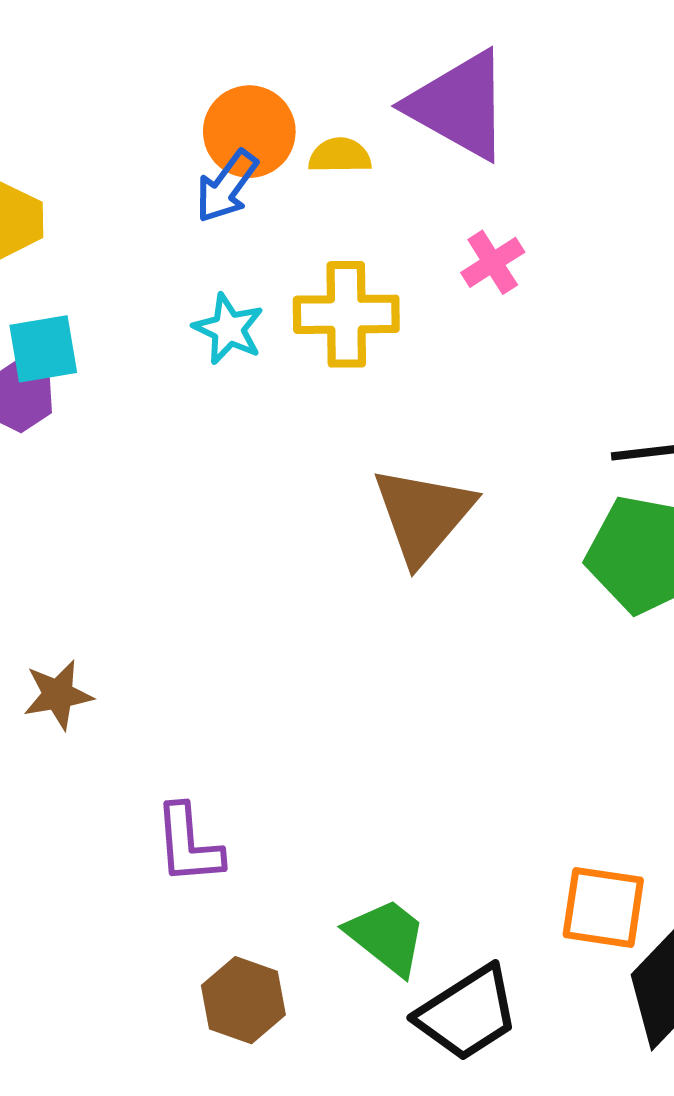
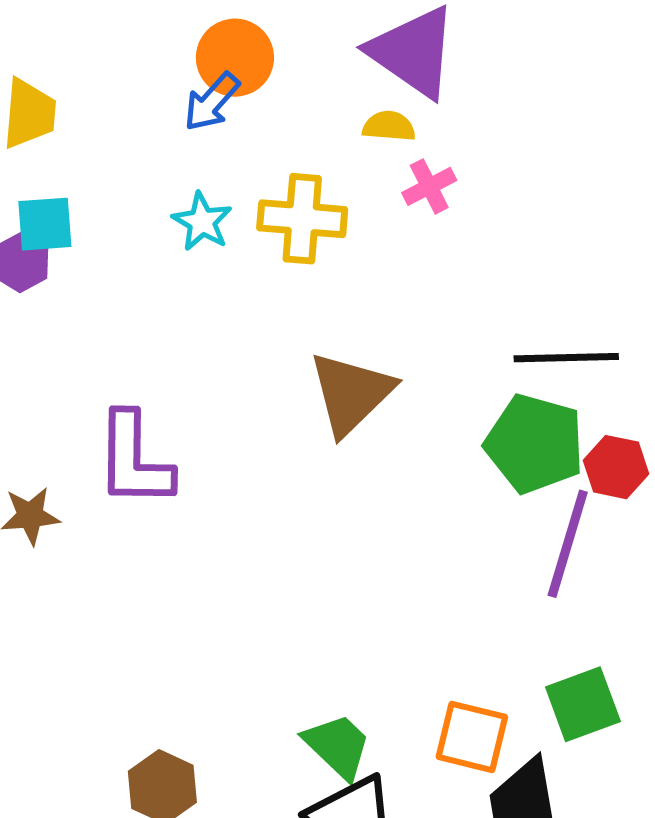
yellow semicircle: (340, 156) -> (389, 126), moved
purple L-shape: (188, 844) -> (134, 460), moved, size x1.4
green trapezoid: (387, 936) -> (338, 746), moved

